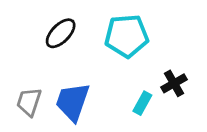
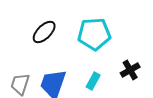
cyan rectangle: (142, 103) -> (93, 81), moved

